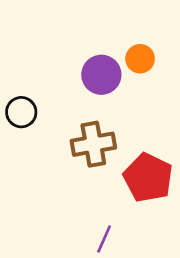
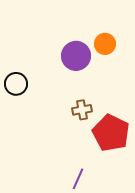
brown cross: (93, 144) -> (82, 110), moved, size x0.6

